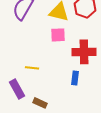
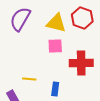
blue rectangle: (75, 78) -> (55, 89), moved

